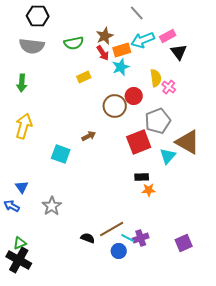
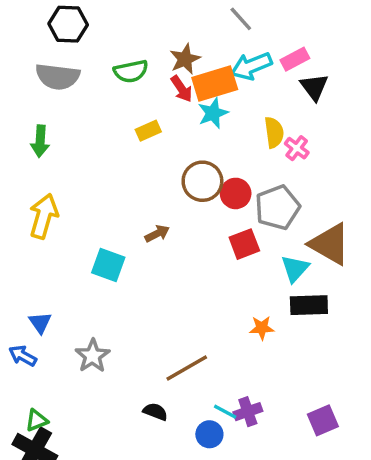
orange rectangle: (122, 50) -> (215, 84), size x1.4
red circle: (134, 96) -> (236, 193), moved
red square: (139, 142) -> (244, 244), size x0.7
black rectangle: (142, 177) -> (309, 305), moved, size x1.5
brown line: (112, 229) -> (187, 368), moved

